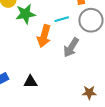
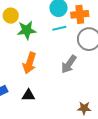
cyan line: (62, 19) -> (59, 28), moved
orange arrow: (44, 36) -> (30, 63), moved

